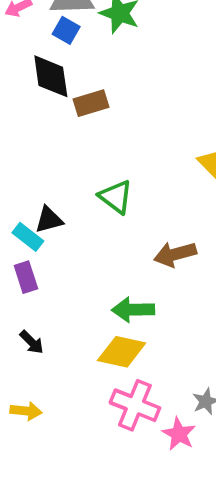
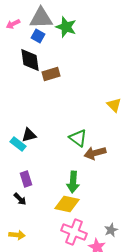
green triangle: (116, 197) -> (78, 138), moved
purple rectangle: (26, 277) -> (26, 179), moved
green arrow: (133, 310) -> (73, 182), turned -85

